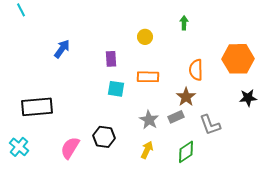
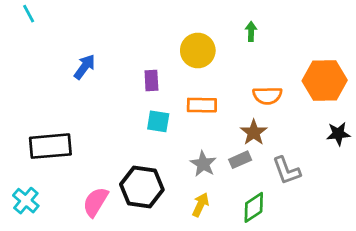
yellow circle: (145, 37) -> (198, 50), size x1.6
orange semicircle: (196, 70) -> (267, 96), turned -90
black hexagon: (104, 137) -> (142, 187), size x1.4

